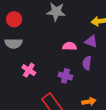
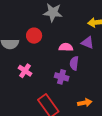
red circle: (14, 19) -> (34, 36), moved
purple semicircle: (87, 63) -> (74, 63), moved

